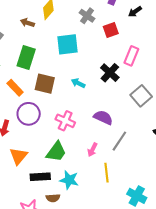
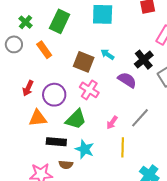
black cross: (110, 73) -> (144, 60), moved
brown square: (45, 84) -> (84, 62), moved
purple circle: (29, 114) -> (54, 95), moved
purple semicircle: (103, 117) -> (127, 80), moved
orange triangle: (18, 156) -> (38, 118), turned 36

